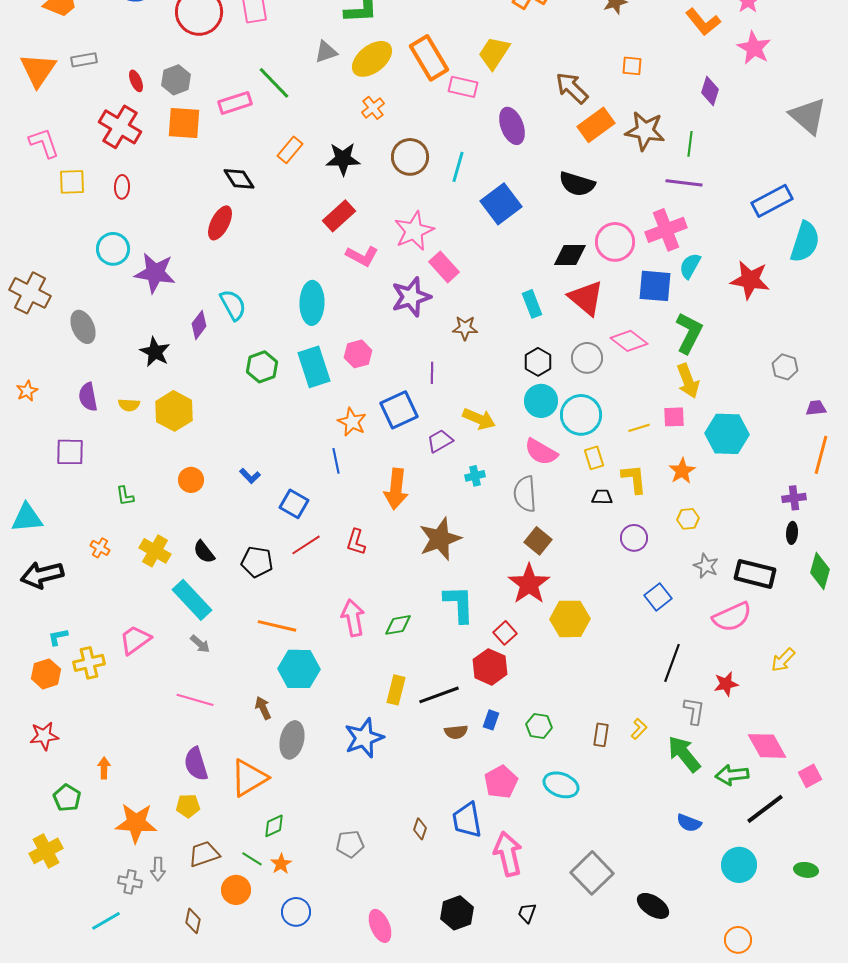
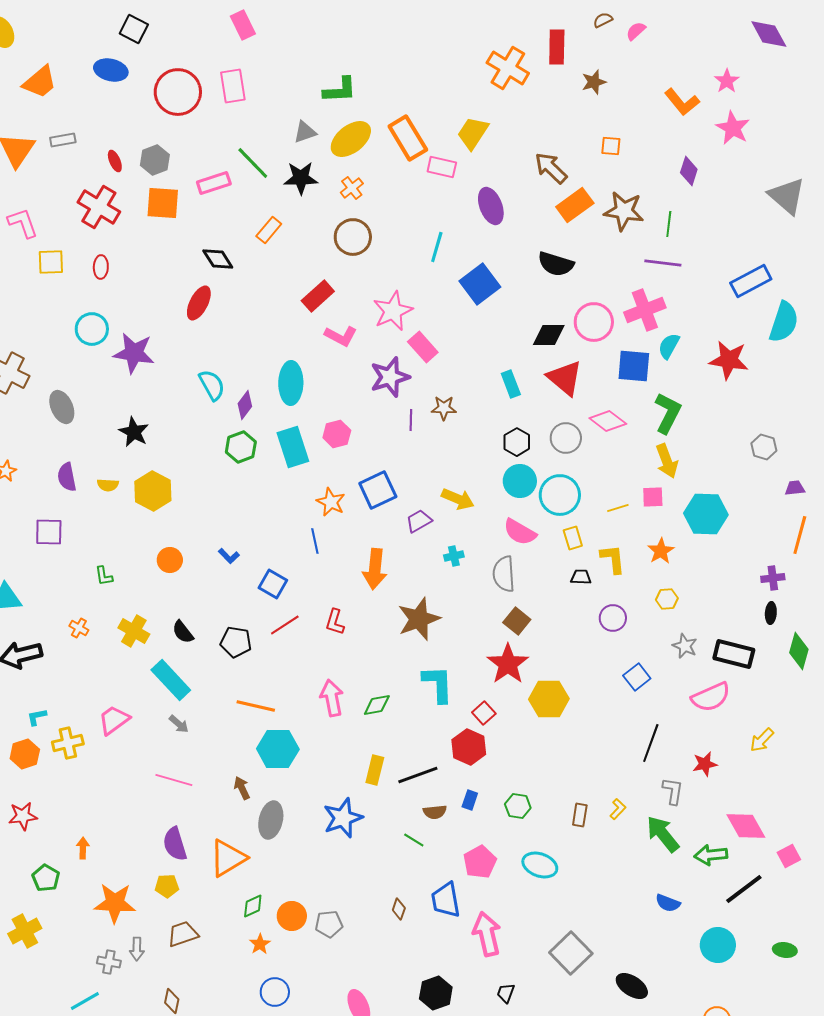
brown circle: (410, 157) -> (353, 237), moved
black star: (343, 159) -> (301, 178), moved
purple diamond: (199, 325) -> (245, 405), moved
purple line: (432, 373) -> (411, 420), moved
green line: (252, 859) -> (414, 840), moved
orange circle: (236, 890) -> (292, 916), moved

